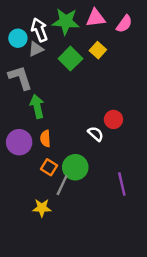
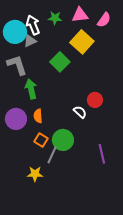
green star: (66, 21) -> (55, 18), size x0.6
cyan circle: (18, 38) -> (15, 32), size x1.5
yellow square: (98, 50) -> (82, 42), size x1.6
green square: (70, 59) -> (60, 62), moved

